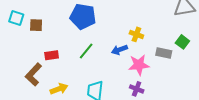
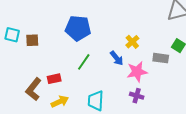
yellow cross: (136, 34) -> (132, 42), turned 32
blue arrow: (119, 50) -> (117, 58), turned -105
red rectangle: (52, 55) -> (54, 79), moved

